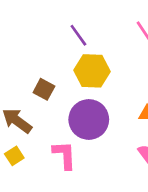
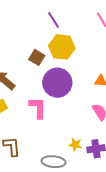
brown square: (44, 89) -> (37, 57), moved

